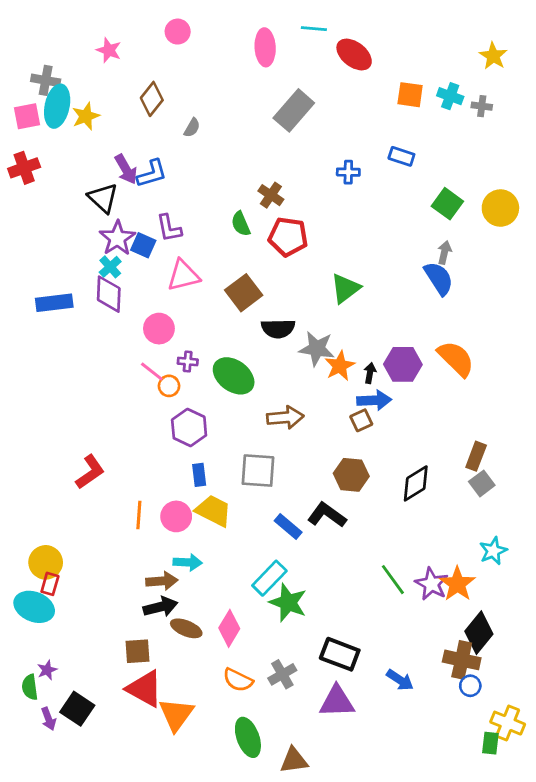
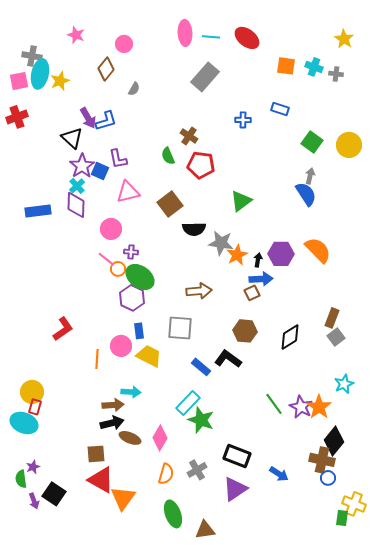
cyan line: (314, 29) -> (211, 37), moved
pink circle: (178, 32) -> (124, 44), moved
green ellipse: (234, 376) -> (140, 277), moved
pink circle: (176, 516) -> (121, 346), moved
orange semicircle: (238, 680) -> (166, 474), turned -100
purple triangle: (337, 702) -> (235, 489), turned -32

